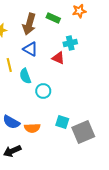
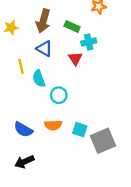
green rectangle: (53, 18) -> (72, 26), moved
red triangle: (58, 58) -> (75, 59), turned 32
orange semicircle: (32, 128) -> (53, 125), moved

